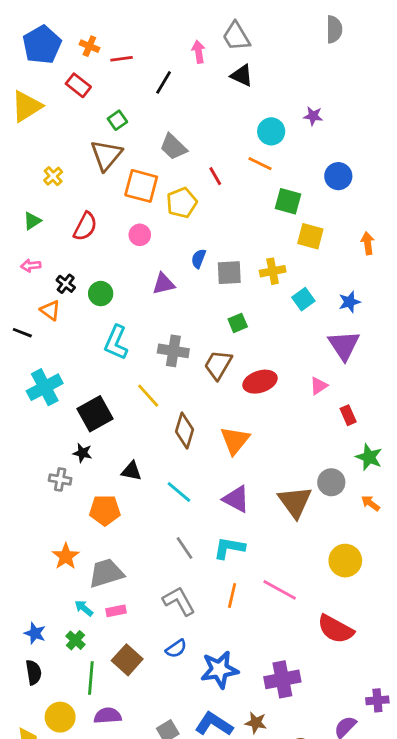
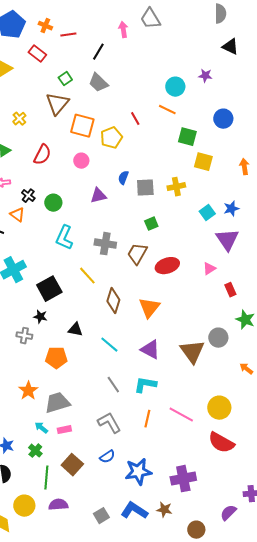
black triangle: (242, 75) -> (230, 47), moved
gray trapezoid: (173, 147) -> (98, 83), moved
cyan square: (303, 299) -> (207, 213), moved
orange arrow: (370, 503) -> (246, 369), moved
yellow circle: (345, 561) -> (219, 408), moved

